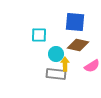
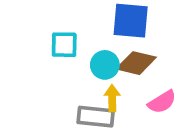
cyan circle: (56, 54) -> (105, 65), moved

